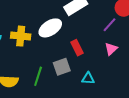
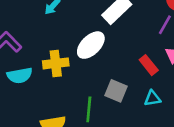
red rectangle: (77, 48) -> (149, 65), moved
gray square: (62, 67) -> (116, 91), turned -36

